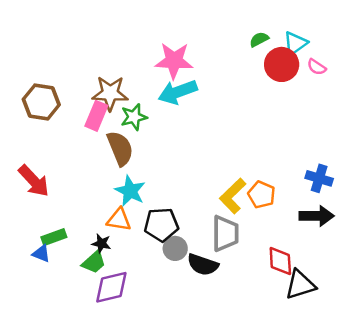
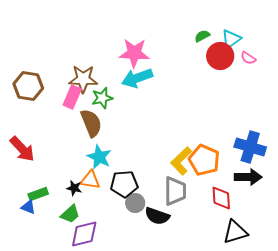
blue cross: (319, 178) -> (250, 147), size x1.4
orange pentagon: (262, 195) -> (204, 160), size x1.4
black star: (101, 243) -> (74, 188), moved
red diamond: (280, 261) -> (221, 198), moved

